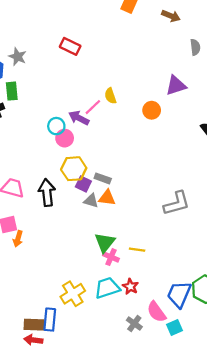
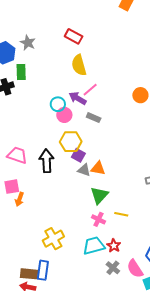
yellow semicircle: (110, 96) -> (79, 65), moved, size x1.5
gray rectangle: (103, 178) -> (94, 118), moved
green triangle: (105, 242) -> (99, 195), moved
yellow cross: (73, 294) -> (53, 239), moved
gray cross: (134, 323) -> (113, 268), moved

